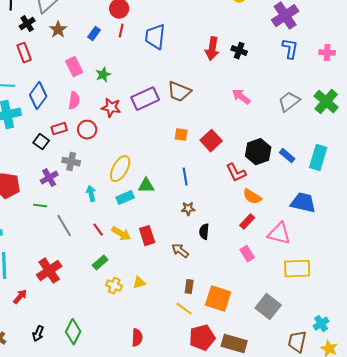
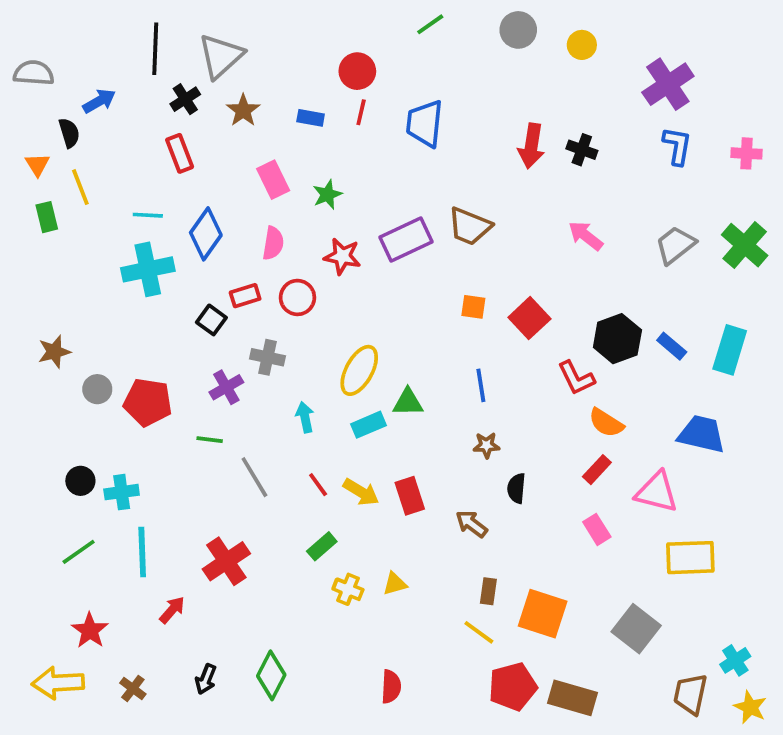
blue rectangle: (94, 34) -> (311, 118), turned 64

